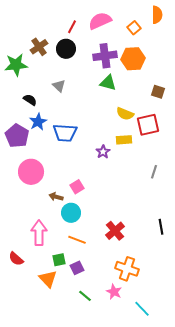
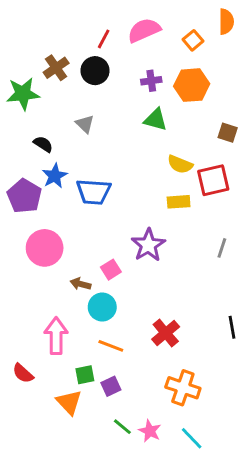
purple cross: (105, 56) -> (151, 81), size x0.6
purple star: (103, 152) -> (148, 245), moved, size x1.6
pink star: (114, 292) -> (150, 431), moved
cyan line: (142, 309) -> (192, 438), moved

